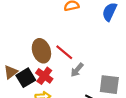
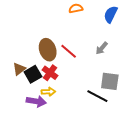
gray arrow: (77, 70) -> (102, 48), moved

